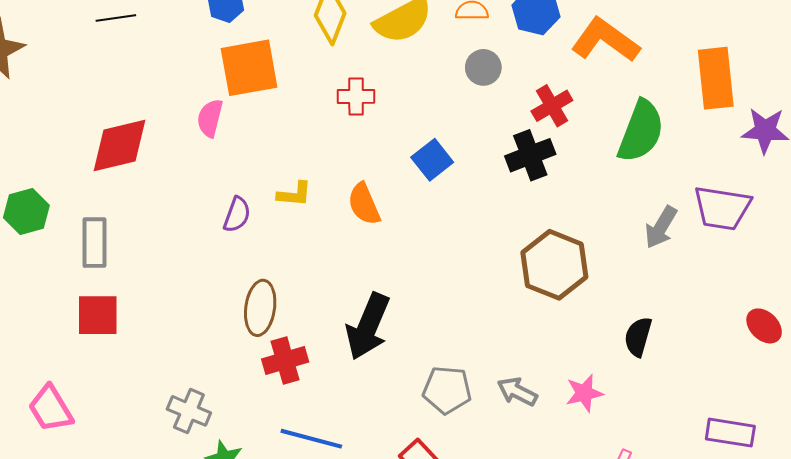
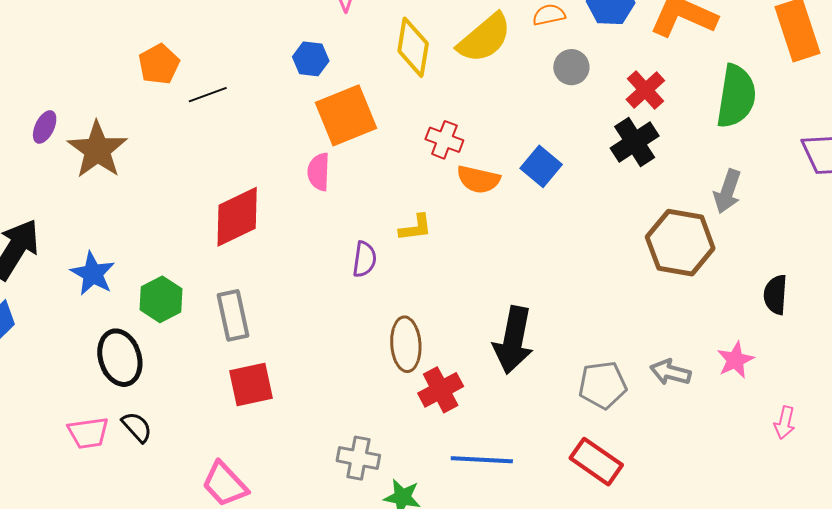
red cross: (356, 96) -> (444, 140), moved, turned 33
orange semicircle: (364, 204) -> (478, 179), moved, turned -42
gray arrow: (661, 227) -> (728, 191), moved

